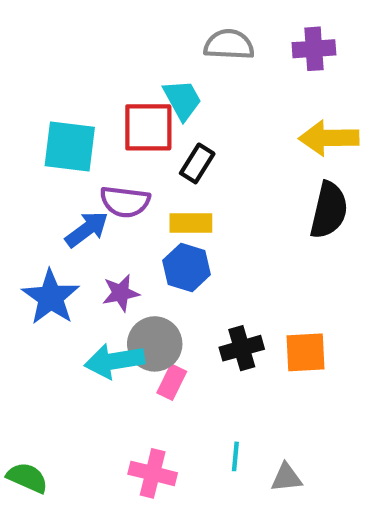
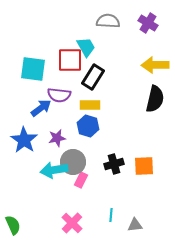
purple cross: (314, 49) -> (148, 23), turned 36
black rectangle: (197, 163) -> (93, 77), size x1.4
pink cross: (153, 473) -> (72, 223), turned 30
green semicircle: (27, 478) -> (13, 225), turned 42

